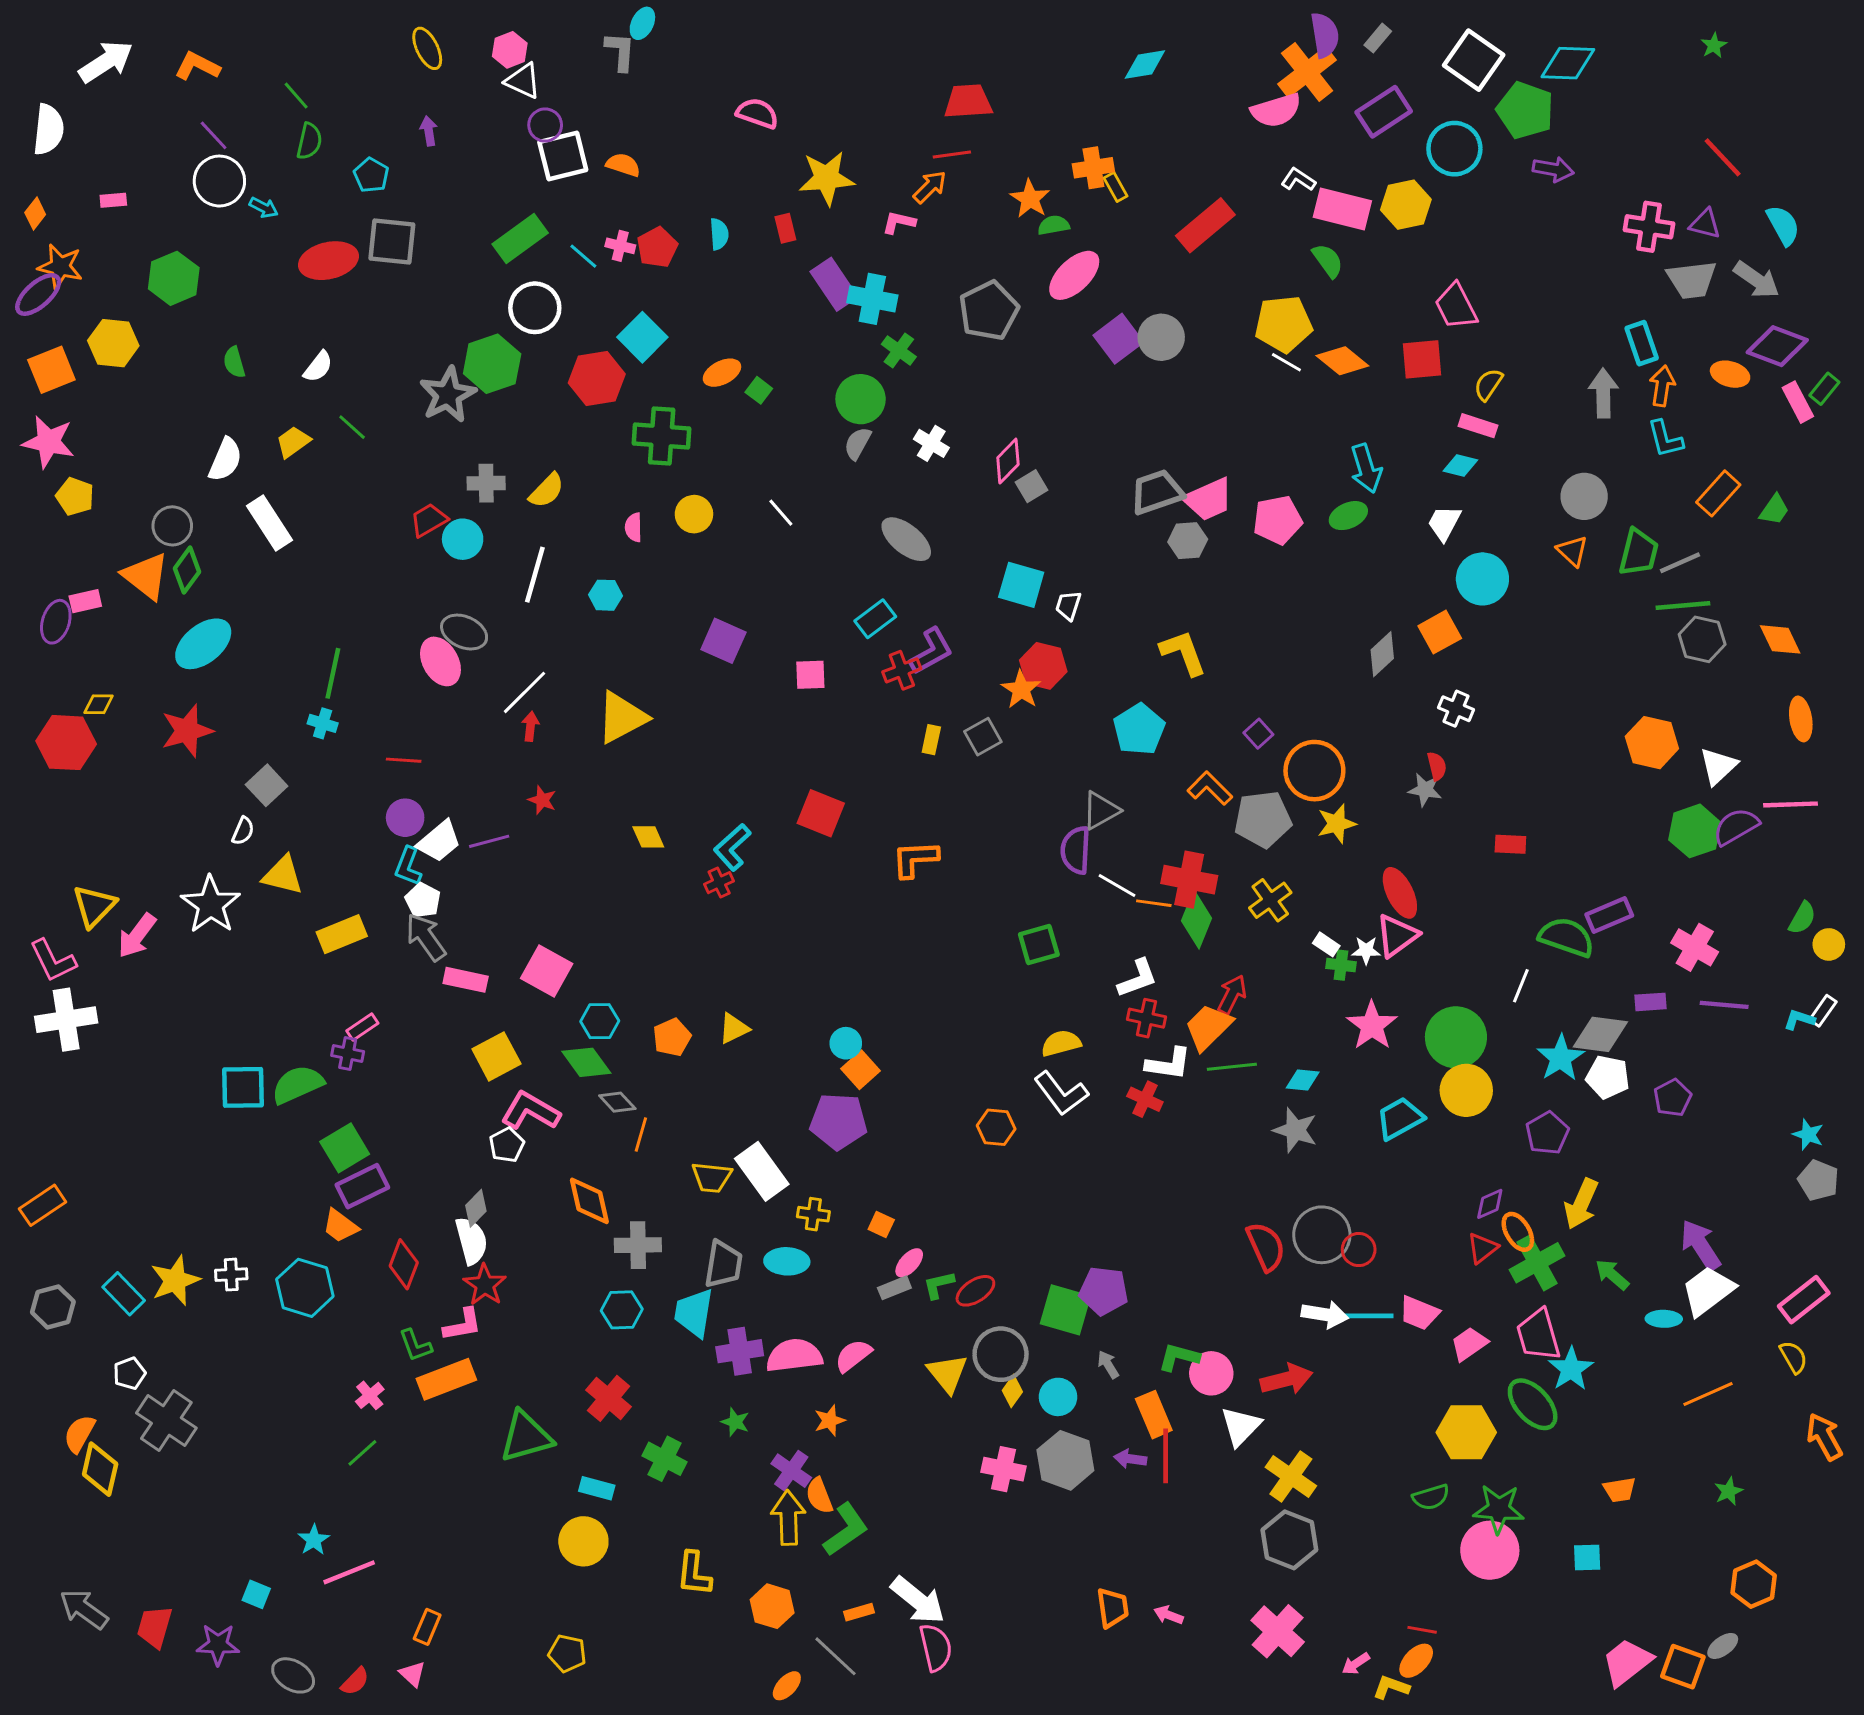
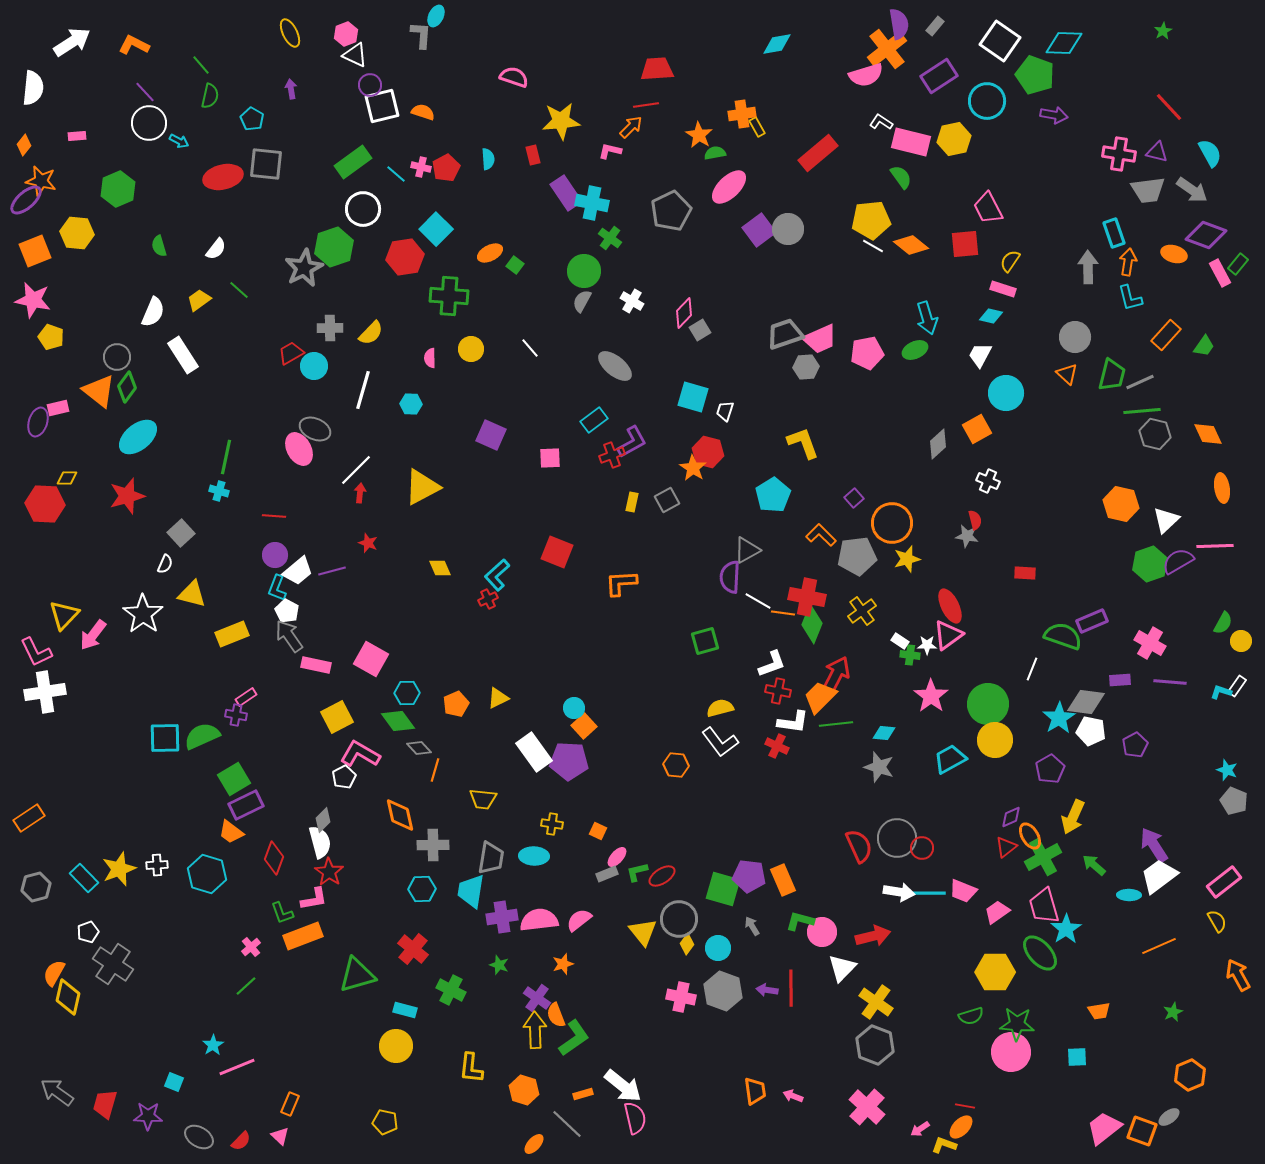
red arrow: (1232, 995) -> (836, 675), size x1.4
white rectangle: (762, 1171) -> (534, 752), moved
orange rectangle: (1154, 1415) -> (783, 880), moved

